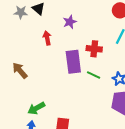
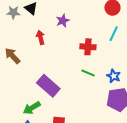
purple rectangle: (73, 62) -> (48, 86), moved, turned -40
brown arrow: (20, 71) -> (12, 56), moved

